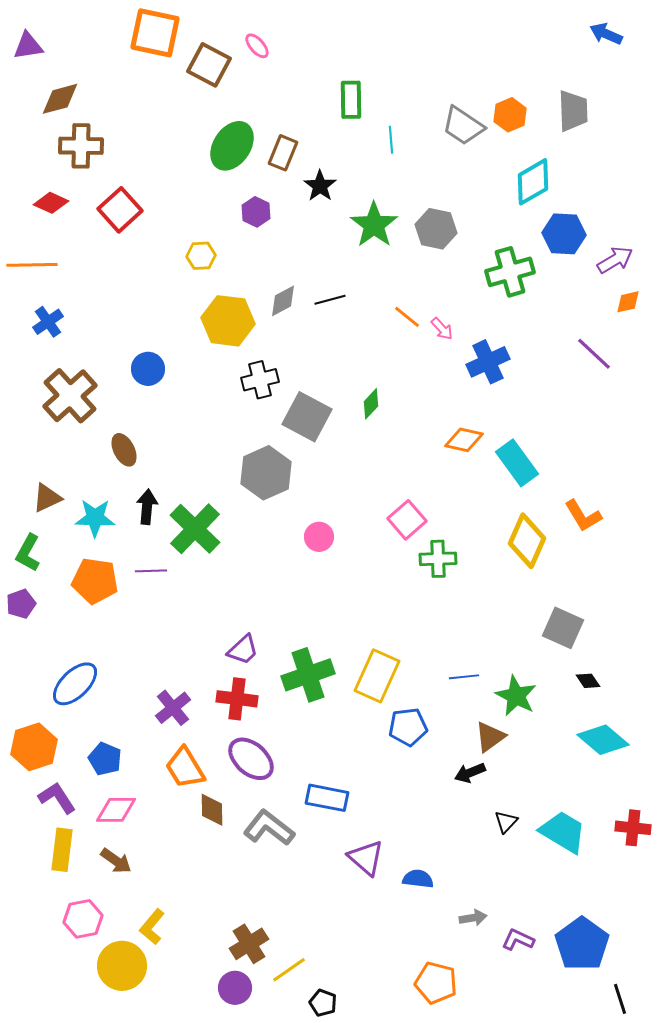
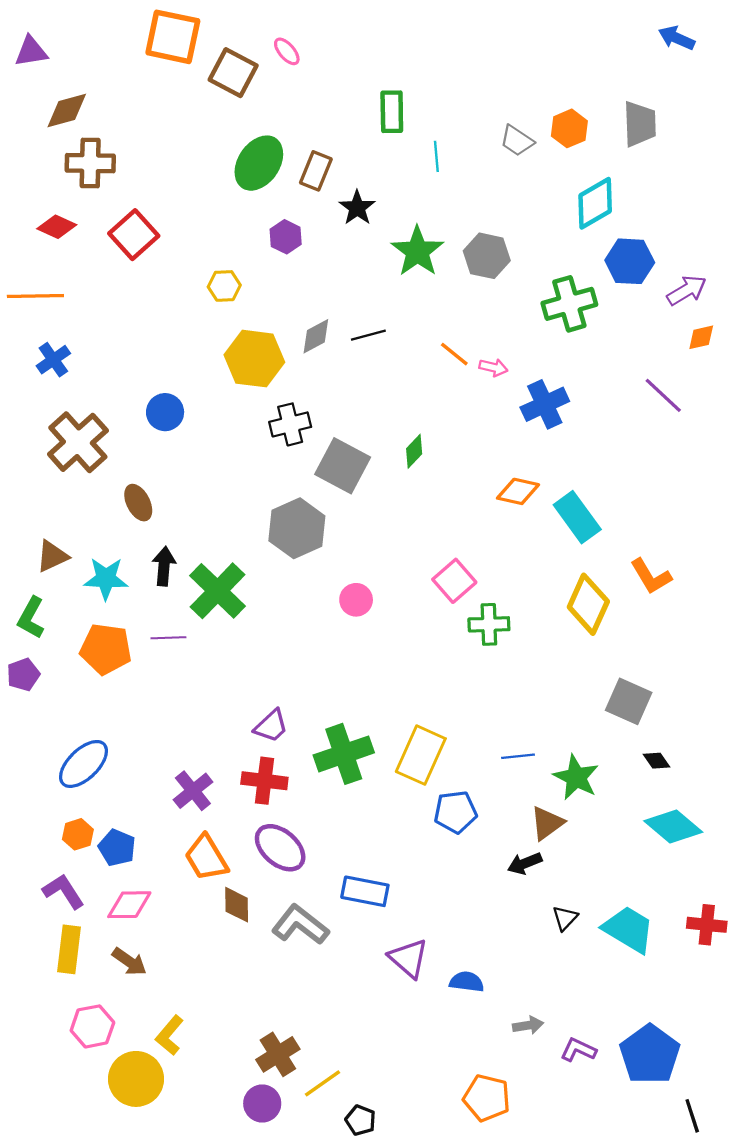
gray trapezoid: (463, 126) -> (517, 141), size x0.7
pink arrow: (442, 329) -> (493, 367), turned -35
orange hexagon: (34, 747) -> (78, 834), moved, size x0.6

